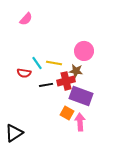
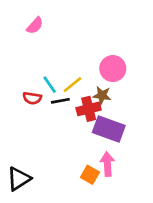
yellow line: (54, 63) -> (72, 85), turned -49
black line: (46, 85) -> (60, 101), moved
orange square: (67, 113) -> (90, 175), moved

